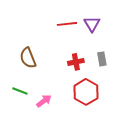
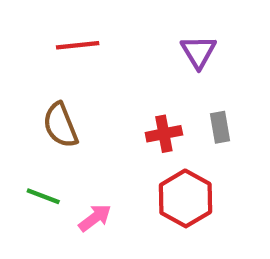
red line: (67, 24) -> (78, 45), moved

